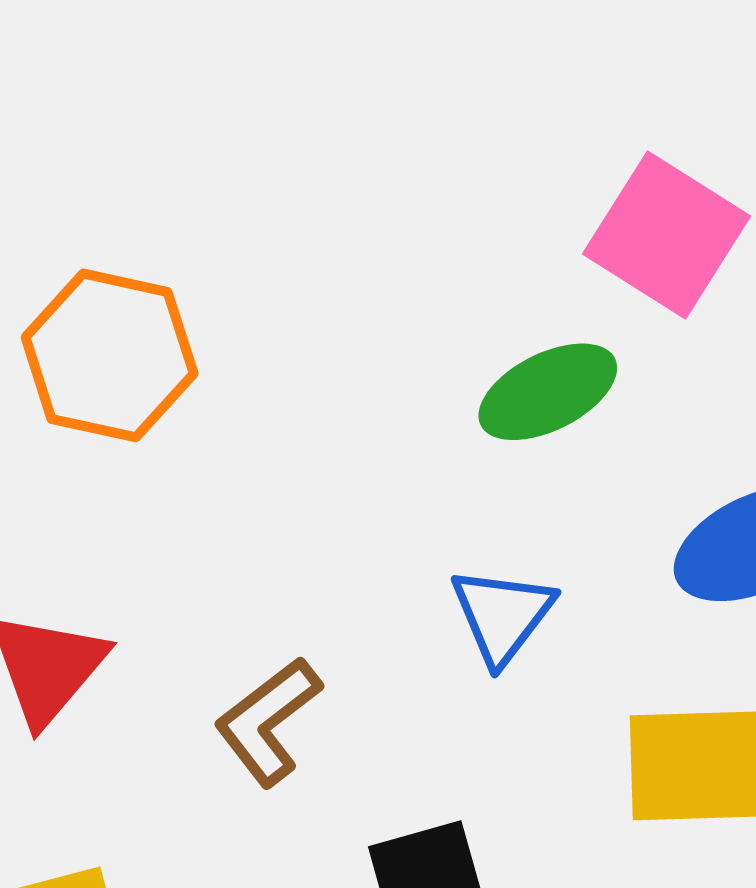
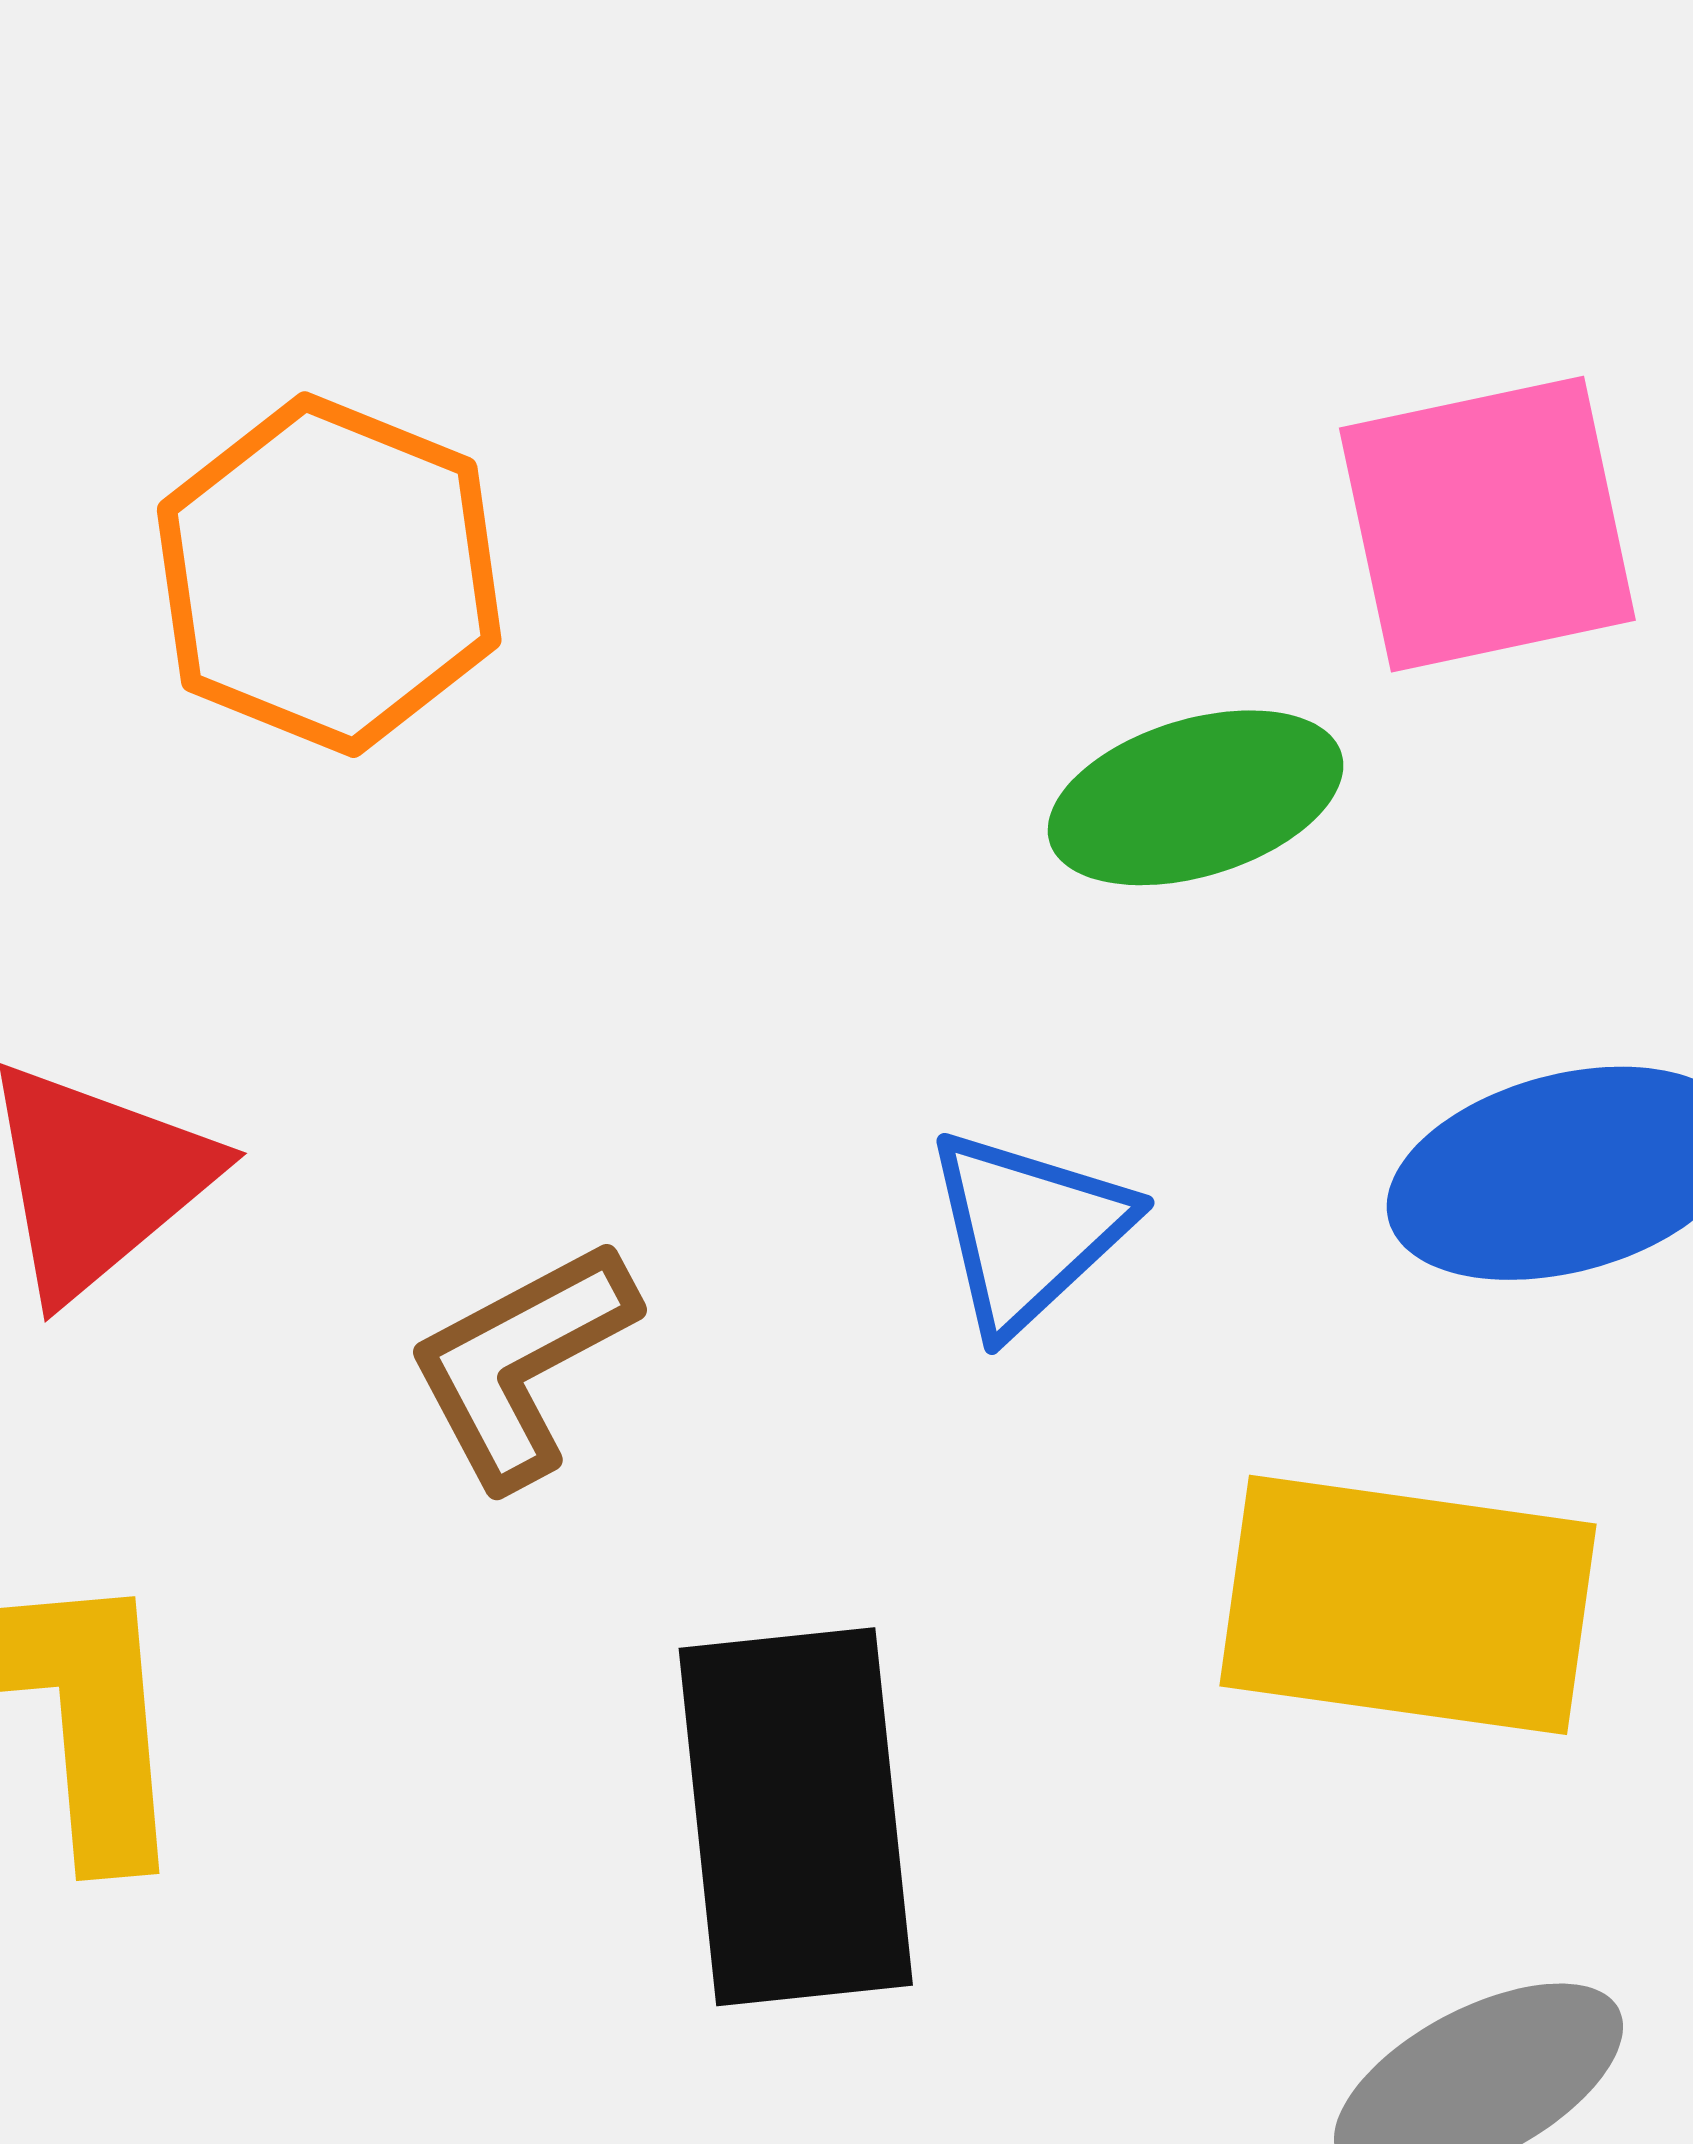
pink square: (667, 235) -> (1487, 524), turned 36

